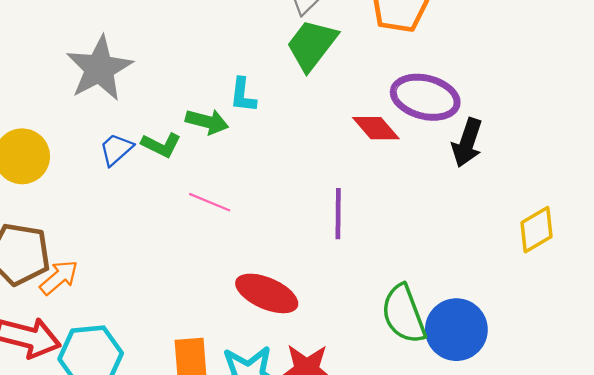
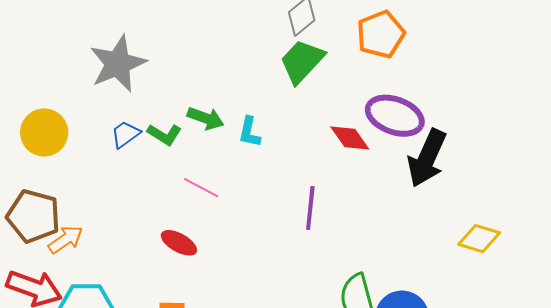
cyan L-shape: (243, 95) -> (249, 132), moved
black arrow: (467, 143) -> (427, 158), size x1.4
yellow diamond: (537, 230) -> (479, 239), turned 42
red ellipse: (267, 293) -> (179, 243), moved, size x0.7

